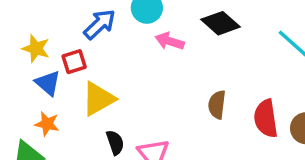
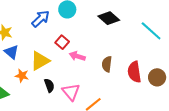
pink arrow: (170, 41) -> (77, 56), moved
red square: (74, 62) -> (62, 42), moved, turned -32
orange star: (47, 124) -> (22, 76), moved

